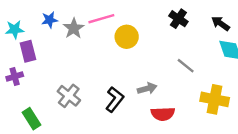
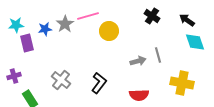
blue star: (50, 20) -> (45, 29), moved
gray line: (186, 66) -> (158, 55), turned 35
purple cross: (15, 77) -> (14, 76), moved
gray arrow: (147, 89) -> (138, 61), moved

